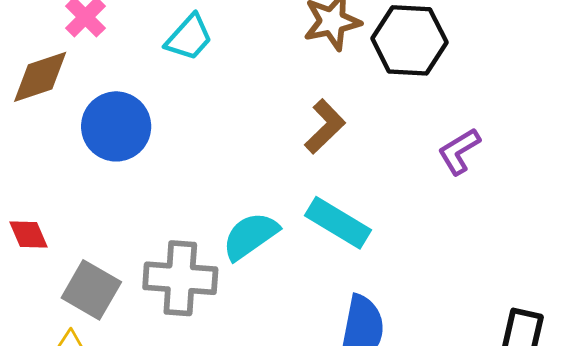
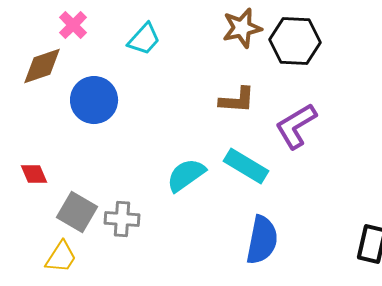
brown L-shape: (325, 126) -> (237, 100), turned 48
purple L-shape: (459, 151) -> (296, 126), moved, size x1.4
gray cross: (180, 278) -> (122, 219), moved, size x0.7

